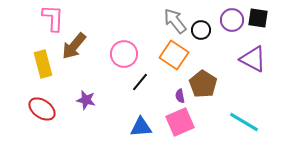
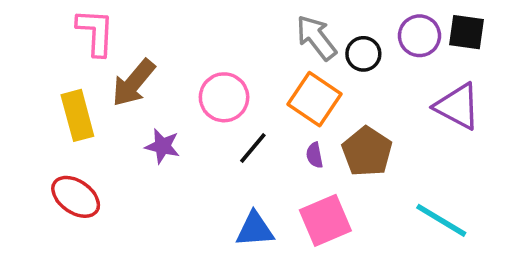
purple semicircle: (180, 96) -> (315, 155), moved
purple star: (86, 100) -> (162, 146), moved

